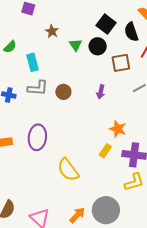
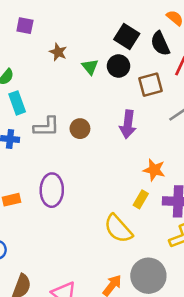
cyan rectangle: (32, 62) -> (17, 103), moved
purple arrow: (101, 92) -> (128, 124), size x1.5
yellow semicircle: (68, 170) -> (118, 229), moved

